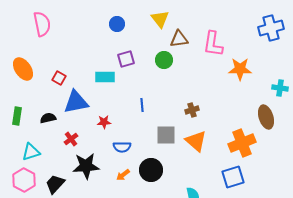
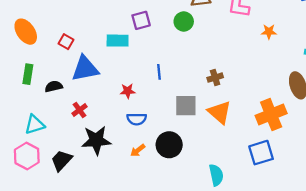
orange star: (240, 69) -> (269, 32), size x0.6
green rectangle: (17, 116) -> (28, 74), moved
red star: (104, 122) -> (128, 91), moved

